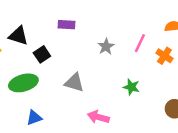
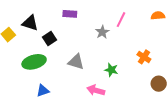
pink line: (140, 43) -> (121, 20), moved
orange cross: (164, 56) -> (144, 57), moved
green star: (131, 87) -> (111, 70), moved

